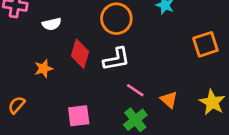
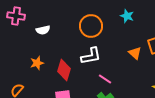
red diamond: (80, 54) -> (64, 70), moved
orange triangle: (169, 100) -> (135, 53), moved

